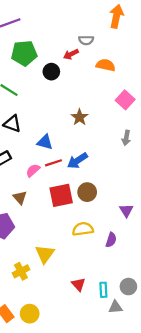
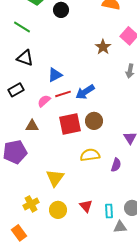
brown star: (80, 117) -> (103, 47), moved
blue triangle: (45, 142) -> (55, 75), turned -42
brown triangle: (20, 198) -> (32, 126), turned -48
yellow cross: (21, 271) -> (31, 204), moved
yellow circle: (30, 314) -> (58, 210), moved

